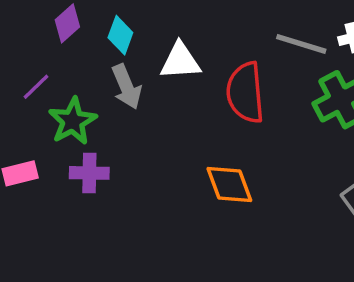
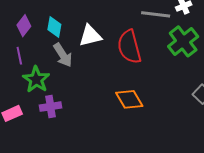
purple line: (36, 87) -> (19, 56), moved, turned -48

